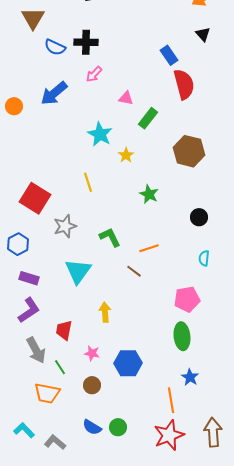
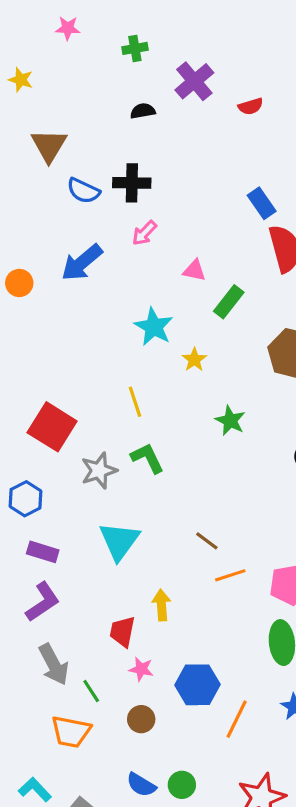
green L-shape: (110, 237) -> (147, 458), moved
orange line: (149, 248) -> (230, 575), moved
red trapezoid: (64, 330) -> (122, 632), moved
orange line: (171, 400) -> (237, 719), moved, turned 35

